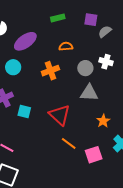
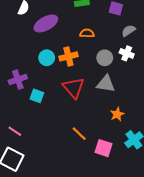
gray semicircle: (105, 32) -> (129, 31), moved
cyan circle: (13, 67) -> (47, 58), moved
red triangle: (60, 115) -> (74, 88), moved
pink square: (94, 155) -> (104, 148), turned 30

